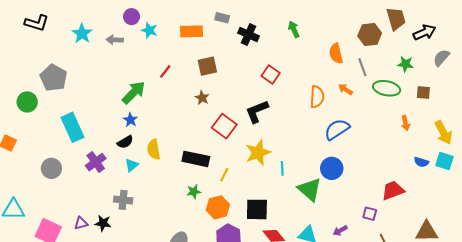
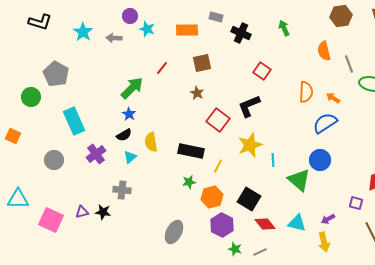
brown hexagon: (370, 35) -> (341, 16), moved
orange arrow: (345, 89) -> (333, 98), moved
black square: (257, 209) -> (249, 199), turned 30

